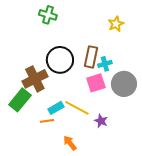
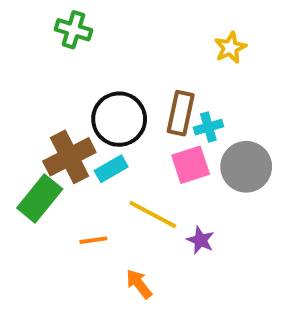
green cross: (48, 15) -> (73, 30), moved
cyan rectangle: (56, 108) -> (111, 169), moved

